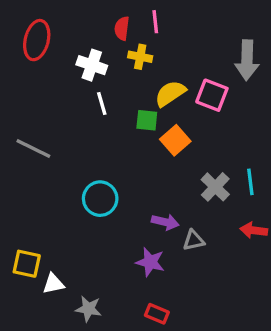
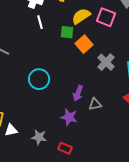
gray cross: (215, 187) -> (106, 62), moved
purple arrow: (165, 222) -> (78, 93), turned 98
gray star: (88, 309) -> (39, 137), moved
red rectangle: (157, 314) -> (65, 148), moved

